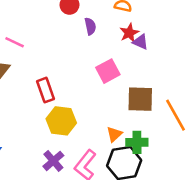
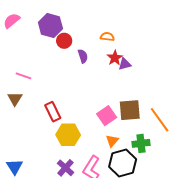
purple triangle: (141, 42) -> (125, 64), turned -32
pink square: (108, 71) -> (107, 116), moved
green cross: (137, 142) -> (141, 143), moved

